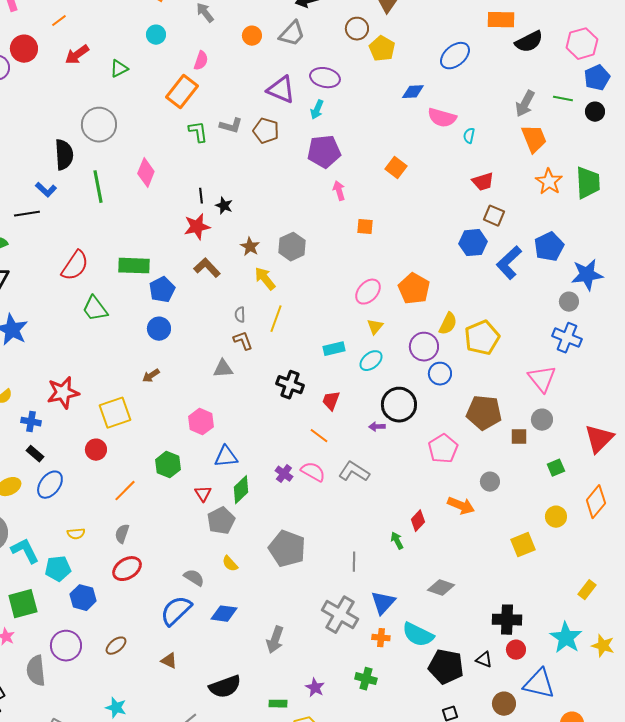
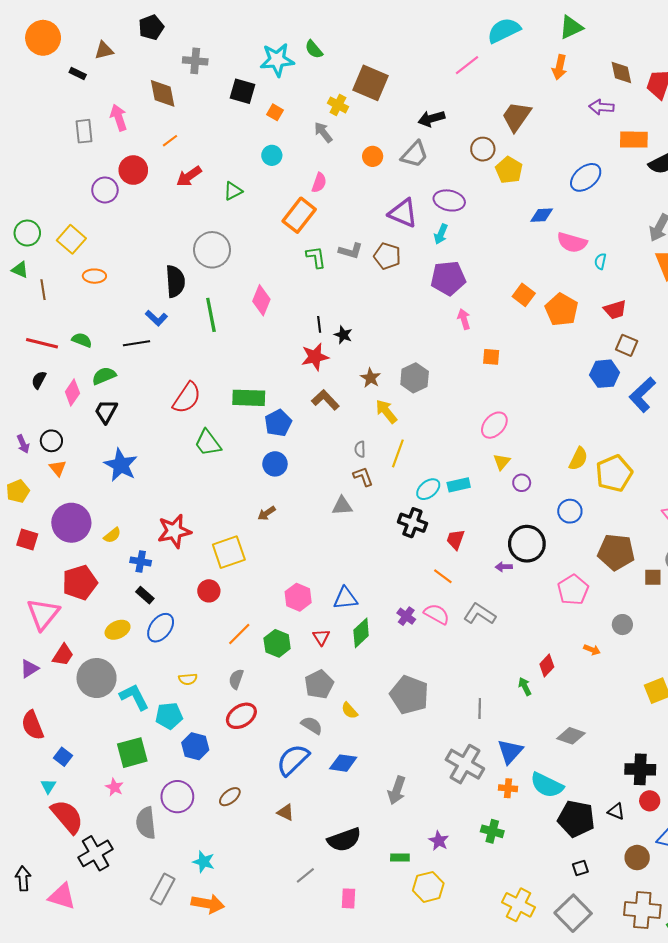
orange pentagon: (414, 289) -> (562, 310), moved
purple circle: (424, 347) -> (522, 483), moved, size x0.6
cyan ellipse: (371, 361) -> (428, 489), moved
pink hexagon: (201, 422) -> (298, 597), moved
green hexagon: (168, 465) -> (277, 643), moved
orange arrow: (461, 506) -> (592, 650), size x0.6
gray pentagon: (221, 521) -> (319, 684), moved
cyan star: (116, 708) -> (204, 862), moved

